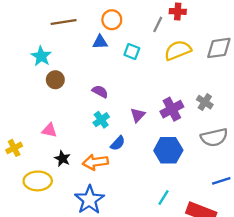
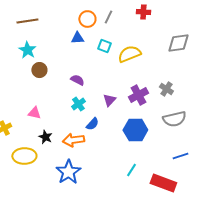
brown line: (64, 22) -> (27, 21), moved
gray line: (158, 24) -> (108, 17), moved
yellow semicircle: (178, 50) -> (129, 54), moved

